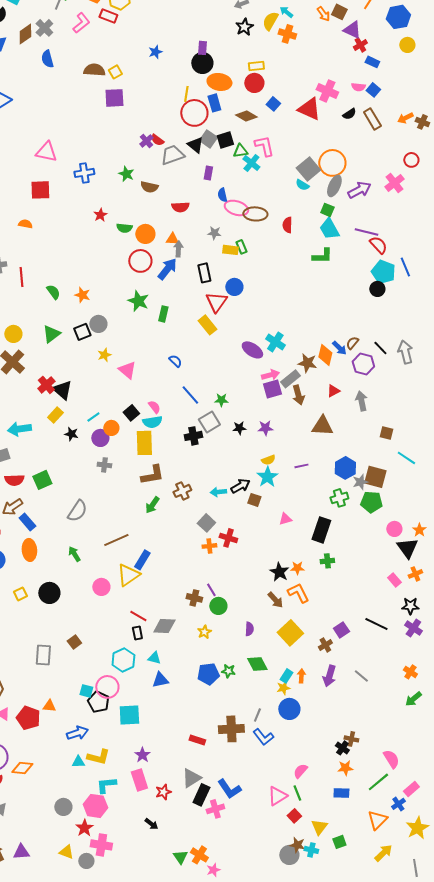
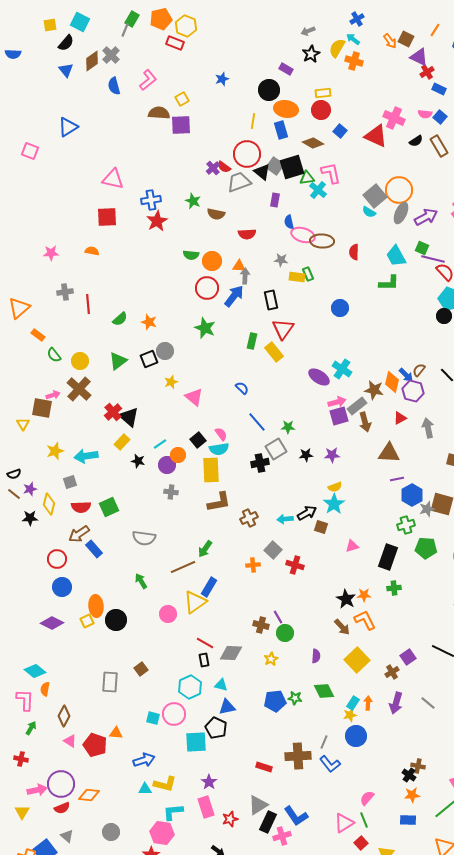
pink L-shape: (81, 23) -> (148, 80), moved
purple rectangle: (202, 48) -> (286, 69), moved, turned -64
brown semicircle: (94, 70) -> (159, 113), moved
red circle: (194, 113) -> (247, 154), moved
black square: (225, 140) -> (292, 167), size x1.4
green square: (327, 210) -> (422, 248), moved
red star: (100, 215) -> (157, 221), moved, size x1.5
blue circle: (234, 287) -> (340, 308), moved
green semicircle: (53, 292) -> (120, 319), turned 84
green rectangle: (163, 314) -> (252, 341), moved
purple hexagon: (363, 364) -> (413, 391), moved
purple line: (301, 466) -> (397, 479), moved
green pentagon: (371, 502) -> (426, 548), moved
green arrow: (152, 505) -> (205, 549), moved
gray semicircle: (77, 511) -> (144, 538), turned 65
orange cross: (209, 546) -> (253, 565), moved
orange ellipse: (29, 550) -> (96, 606), moved
black pentagon: (98, 702) -> (216, 728), moved
gray circle: (63, 807) -> (111, 832), moved

